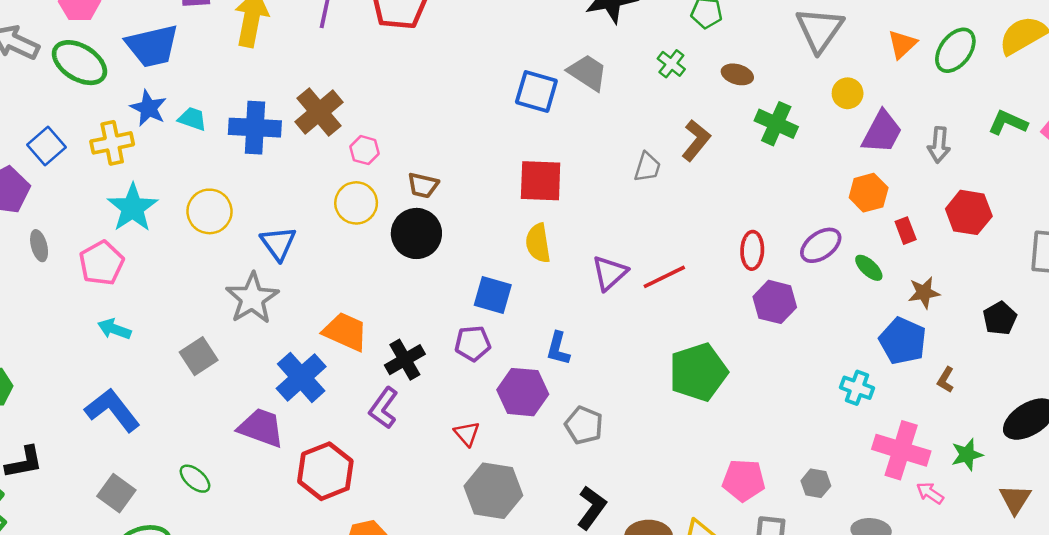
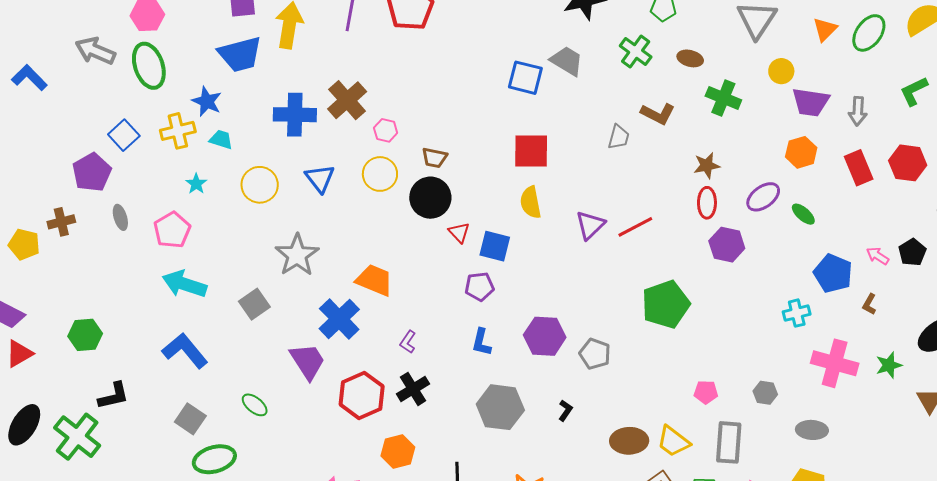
blue trapezoid: (152, 46) -> (240, 54), moved
green ellipse: (79, 63) -> (149, 66), turned 42
green cross: (671, 64) -> (636, 51), size x1.4
cyan trapezoid: (192, 119) -> (221, 140), moved
green L-shape: (1008, 123) -> (914, 91), turned -48
purple trapezoid: (882, 132) -> (811, 102), turned 72
brown L-shape: (696, 140) -> (658, 114), turned 80
cyan star: (133, 208) -> (196, 184), size x0.5
red hexagon: (969, 212) -> (908, 163), moved
red rectangle: (906, 231) -> (859, 168), moved, size x1.6
blue triangle: (278, 243) -> (320, 178), moved
brown star: (924, 293) -> (707, 165), moved
cyan arrow: (114, 329) -> (184, 284), size x1.6
blue L-shape: (558, 348) -> (481, 342), moved
black cross: (405, 360) -> (413, 389), moved
cyan cross: (857, 388) -> (797, 313), turned -32
purple hexagon: (523, 392) -> (545, 336), moved
purple L-shape: (384, 408) -> (408, 342), size x0.7
gray pentagon: (584, 425) -> (595, 354), moved
purple trapezoid: (261, 428) -> (308, 361), turned 39
red triangle: (467, 434) -> (459, 233), moved
pink pentagon: (744, 480) -> (706, 392), size x0.7
pink arrow: (930, 493) -> (878, 256), moved
black L-shape: (592, 508) -> (565, 410), moved, size x0.6

